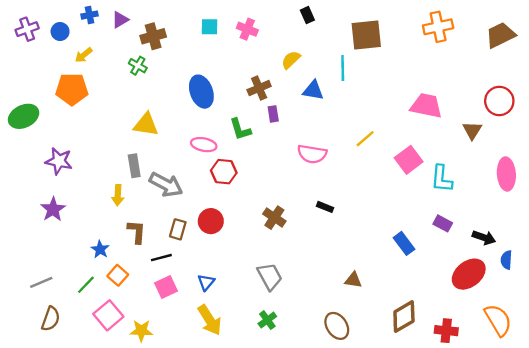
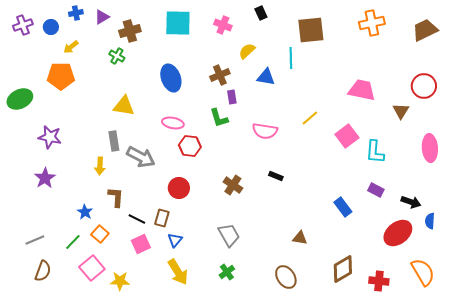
cyan square: (210, 27) -> (178, 23), size x1.8
pink cross: (247, 29) -> (223, 25), moved
green L-shape: (240, 129) -> (219, 118), moved
brown rectangle: (178, 229) -> (162, 218), moved
black line: (161, 258) -> (137, 219), turned 42

